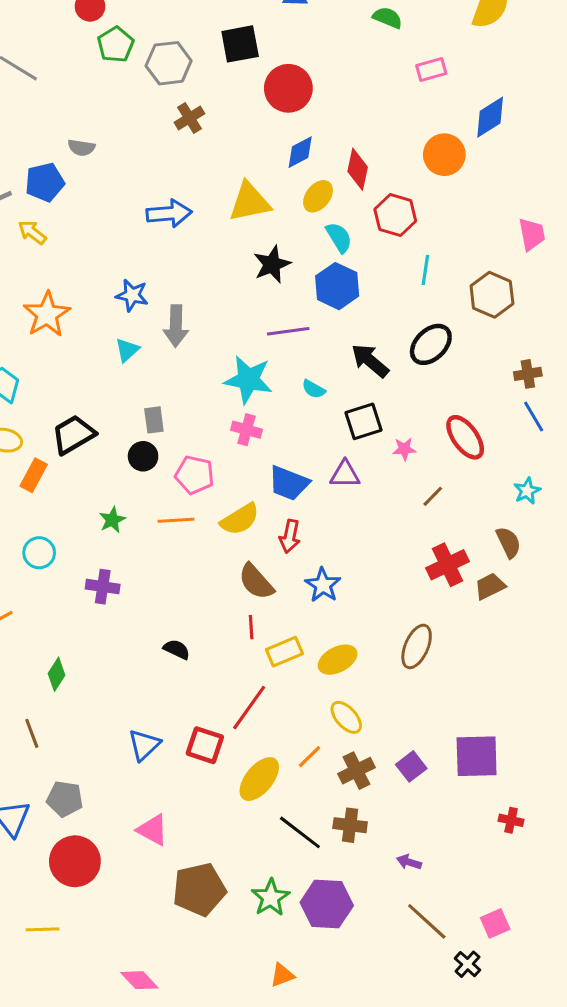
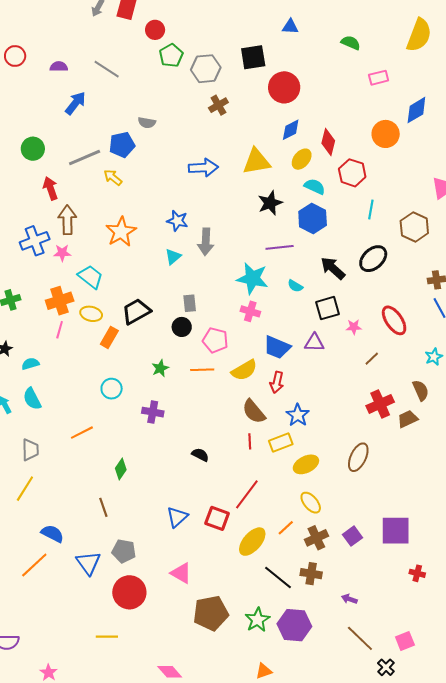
cyan semicircle: (339, 237) -> (315, 187), turned -35
yellow rectangle: (284, 652) -> (281, 443), moved

